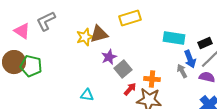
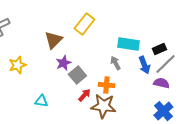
yellow rectangle: (130, 18) -> (84, 24), turned -35
brown triangle: (99, 34) -> (53, 40), turned -30
yellow star: (85, 37) -> (17, 65), moved
gray arrow: (182, 71) -> (115, 63), moved

